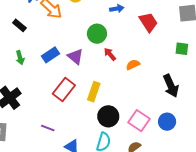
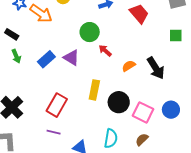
green arrow: (20, 58) -> (16, 56), moved
orange semicircle: (133, 65) -> (129, 66), moved
black arrow: (171, 86) -> (156, 68), moved
red rectangle: (64, 89) -> (57, 105), moved
black circle: (108, 116) -> (119, 102), moved

